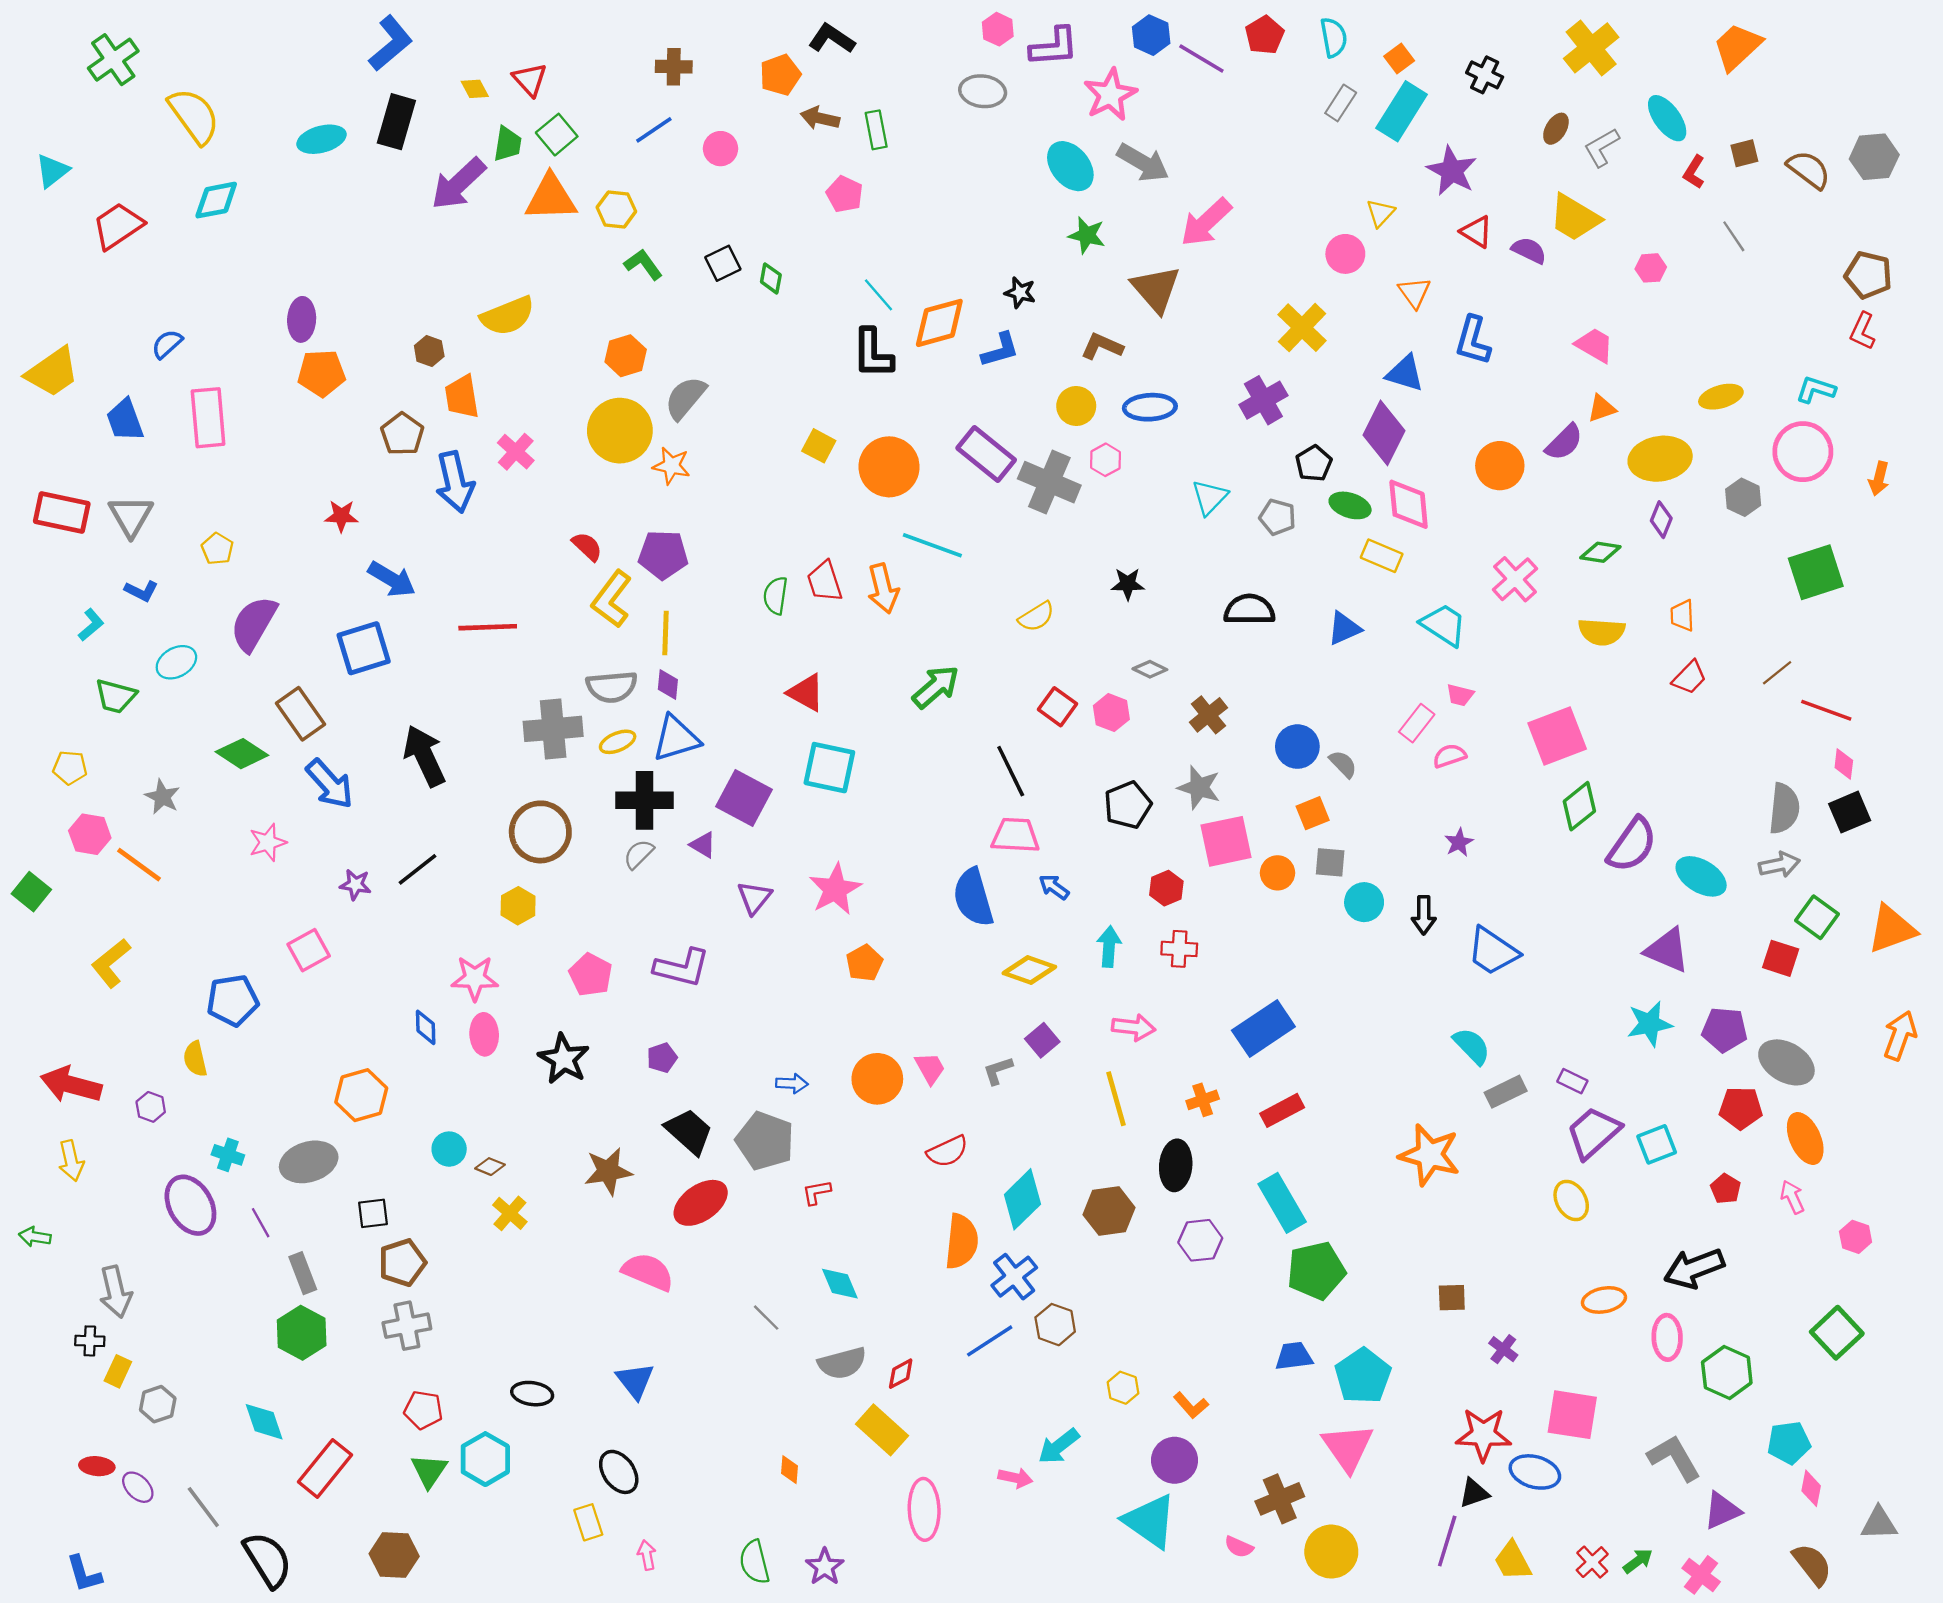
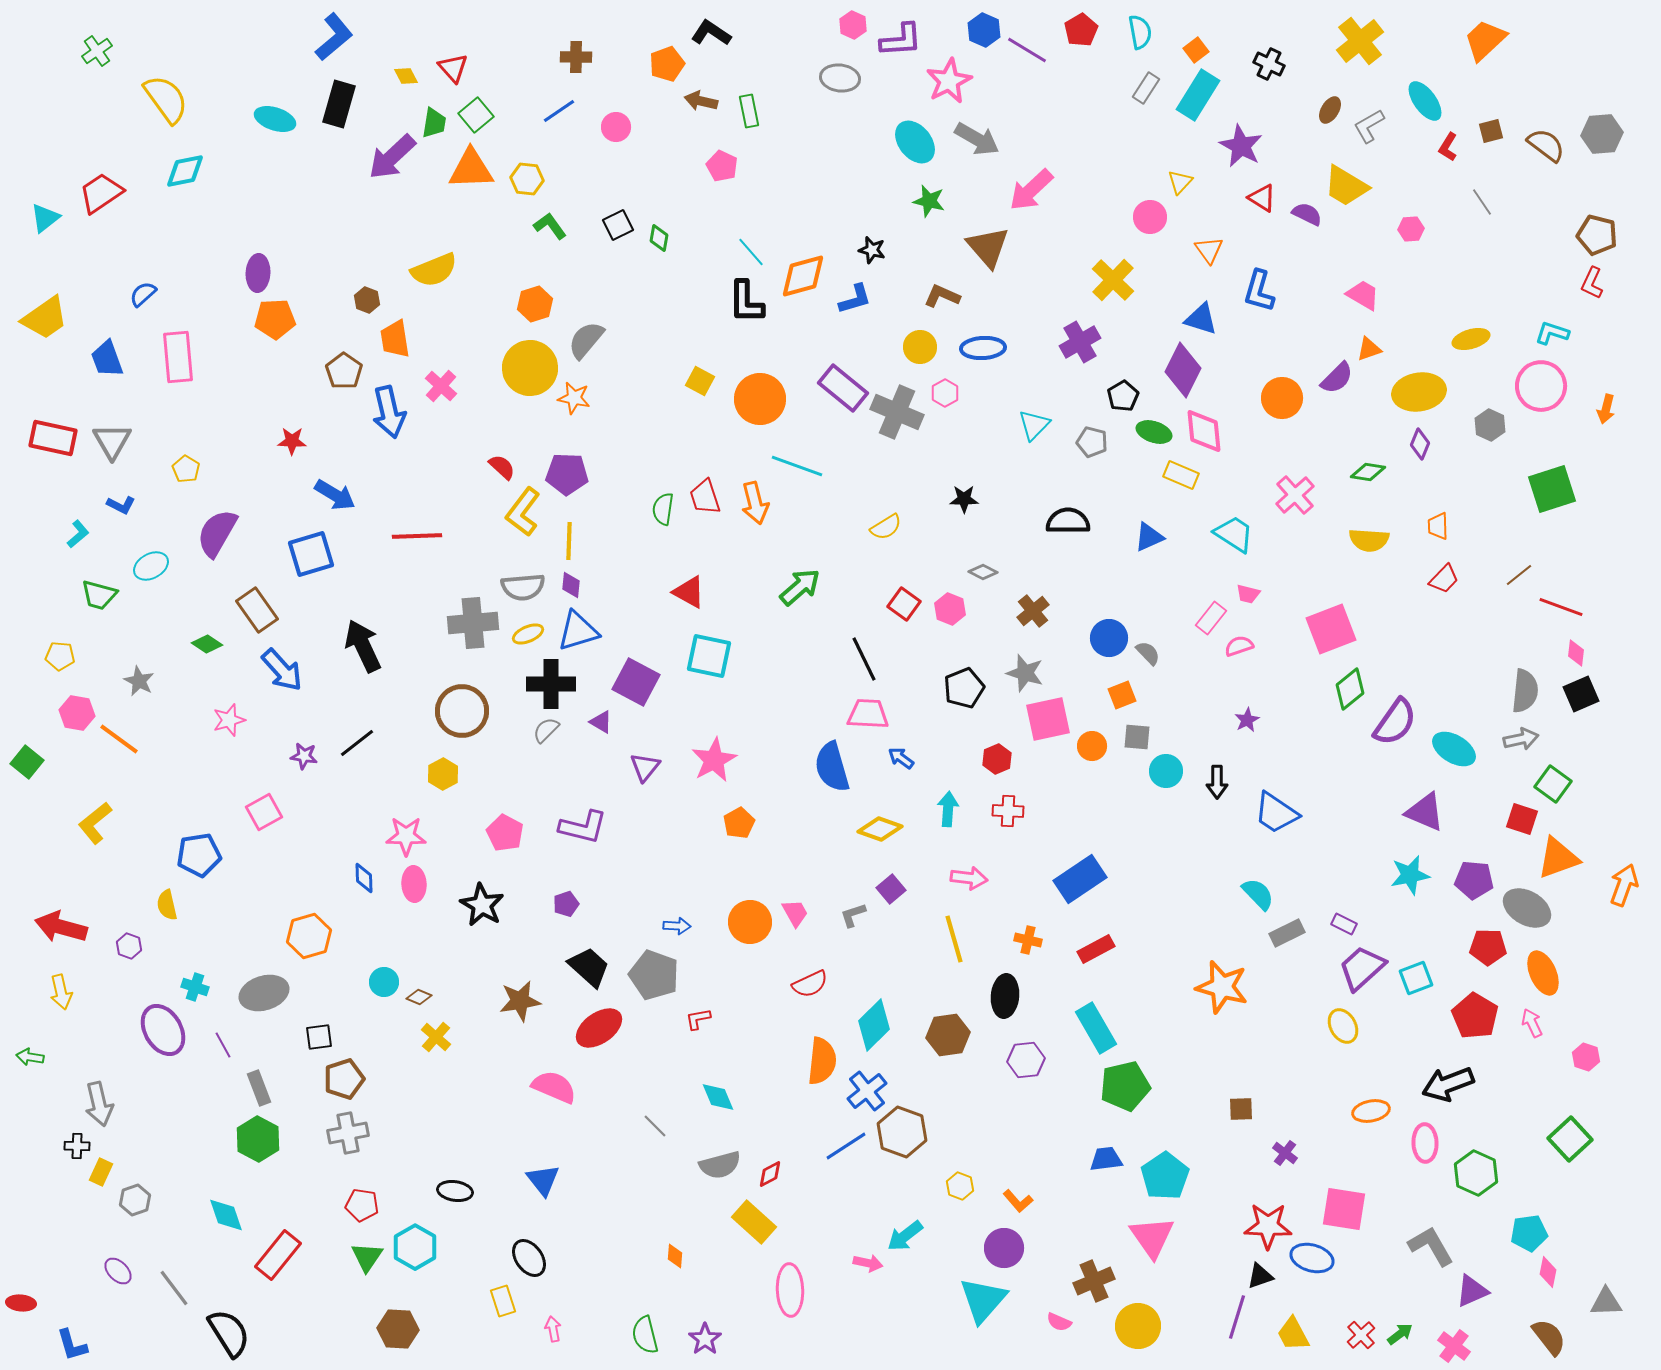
green cross: (113, 60) -> (97, 51), size x0.7
cyan ellipse: (322, 139) -> (275, 119), turned 33
cyan triangle: (52, 171) -> (45, 218), moved
green diamond: (242, 754) -> (207, 644), size x0.7
orange triangle: (1892, 929) -> (1558, 858), moved
orange cross: (1203, 1100) -> (1028, 940), turned 32
red pentagon: (1726, 1189) -> (1475, 1016), size x1.8
brown hexagon: (1055, 1325) -> (902, 1132), size x1.4
red ellipse: (97, 1466) -> (21, 1303), moved
cyan triangle: (1150, 1521) -> (983, 1300), turned 36
brown hexagon: (394, 1555) -> (398, 1329), moved

